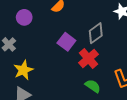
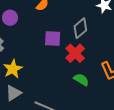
purple square: (66, 42) -> (53, 38), turned -30

